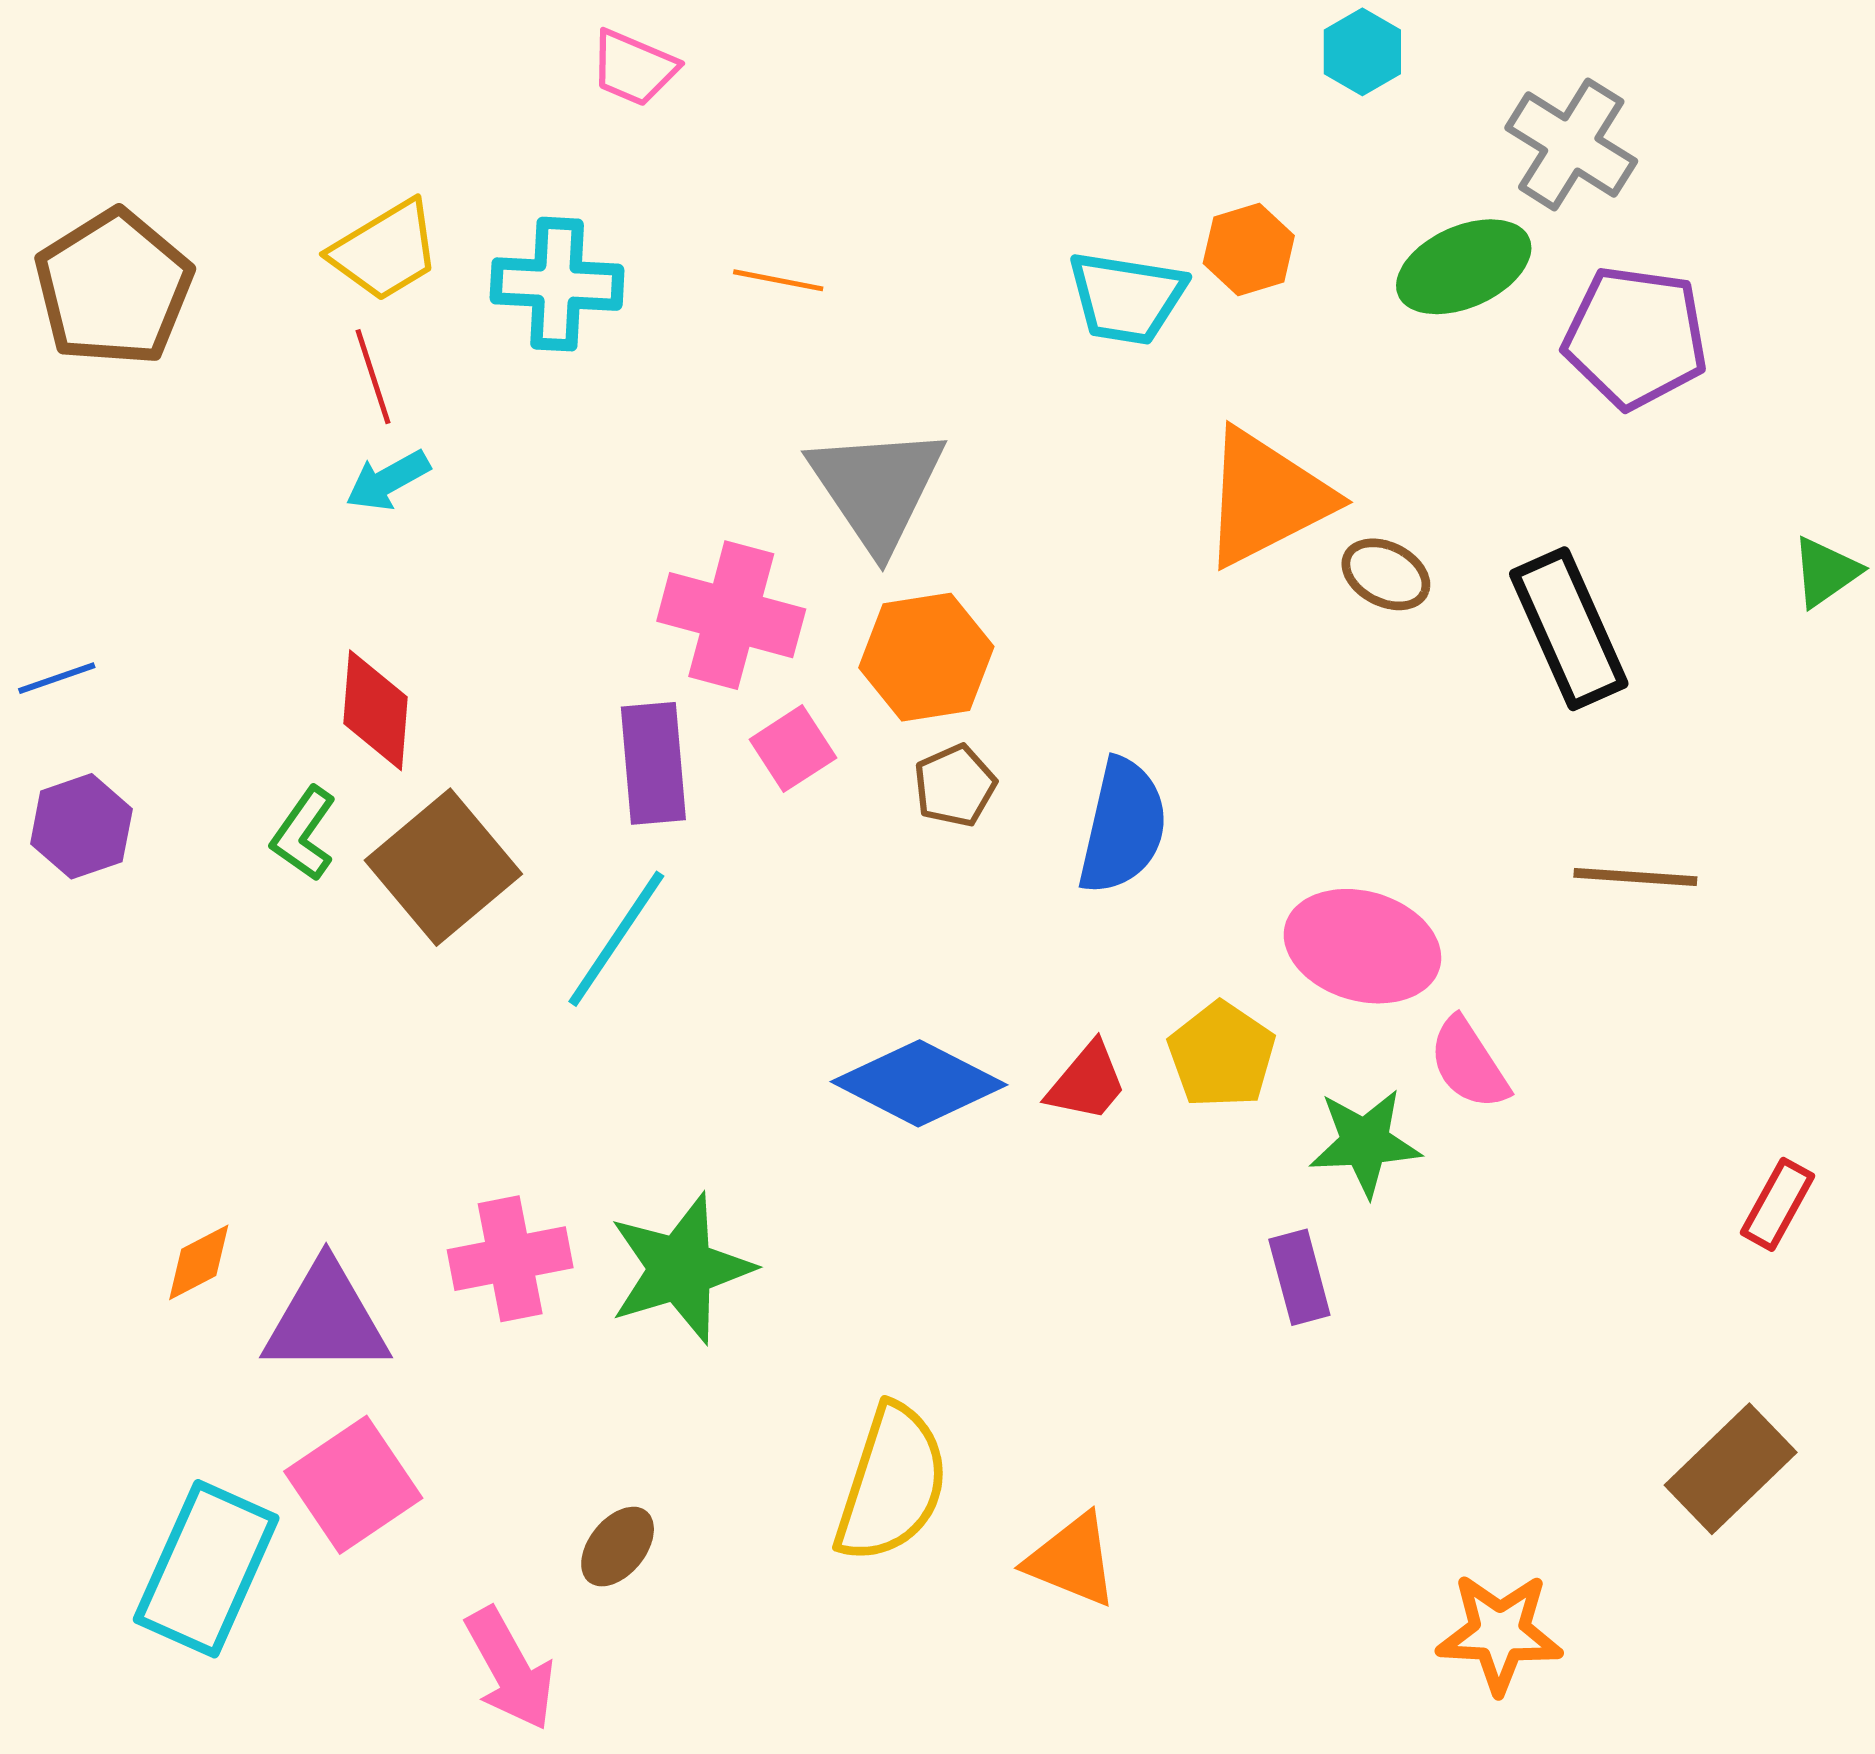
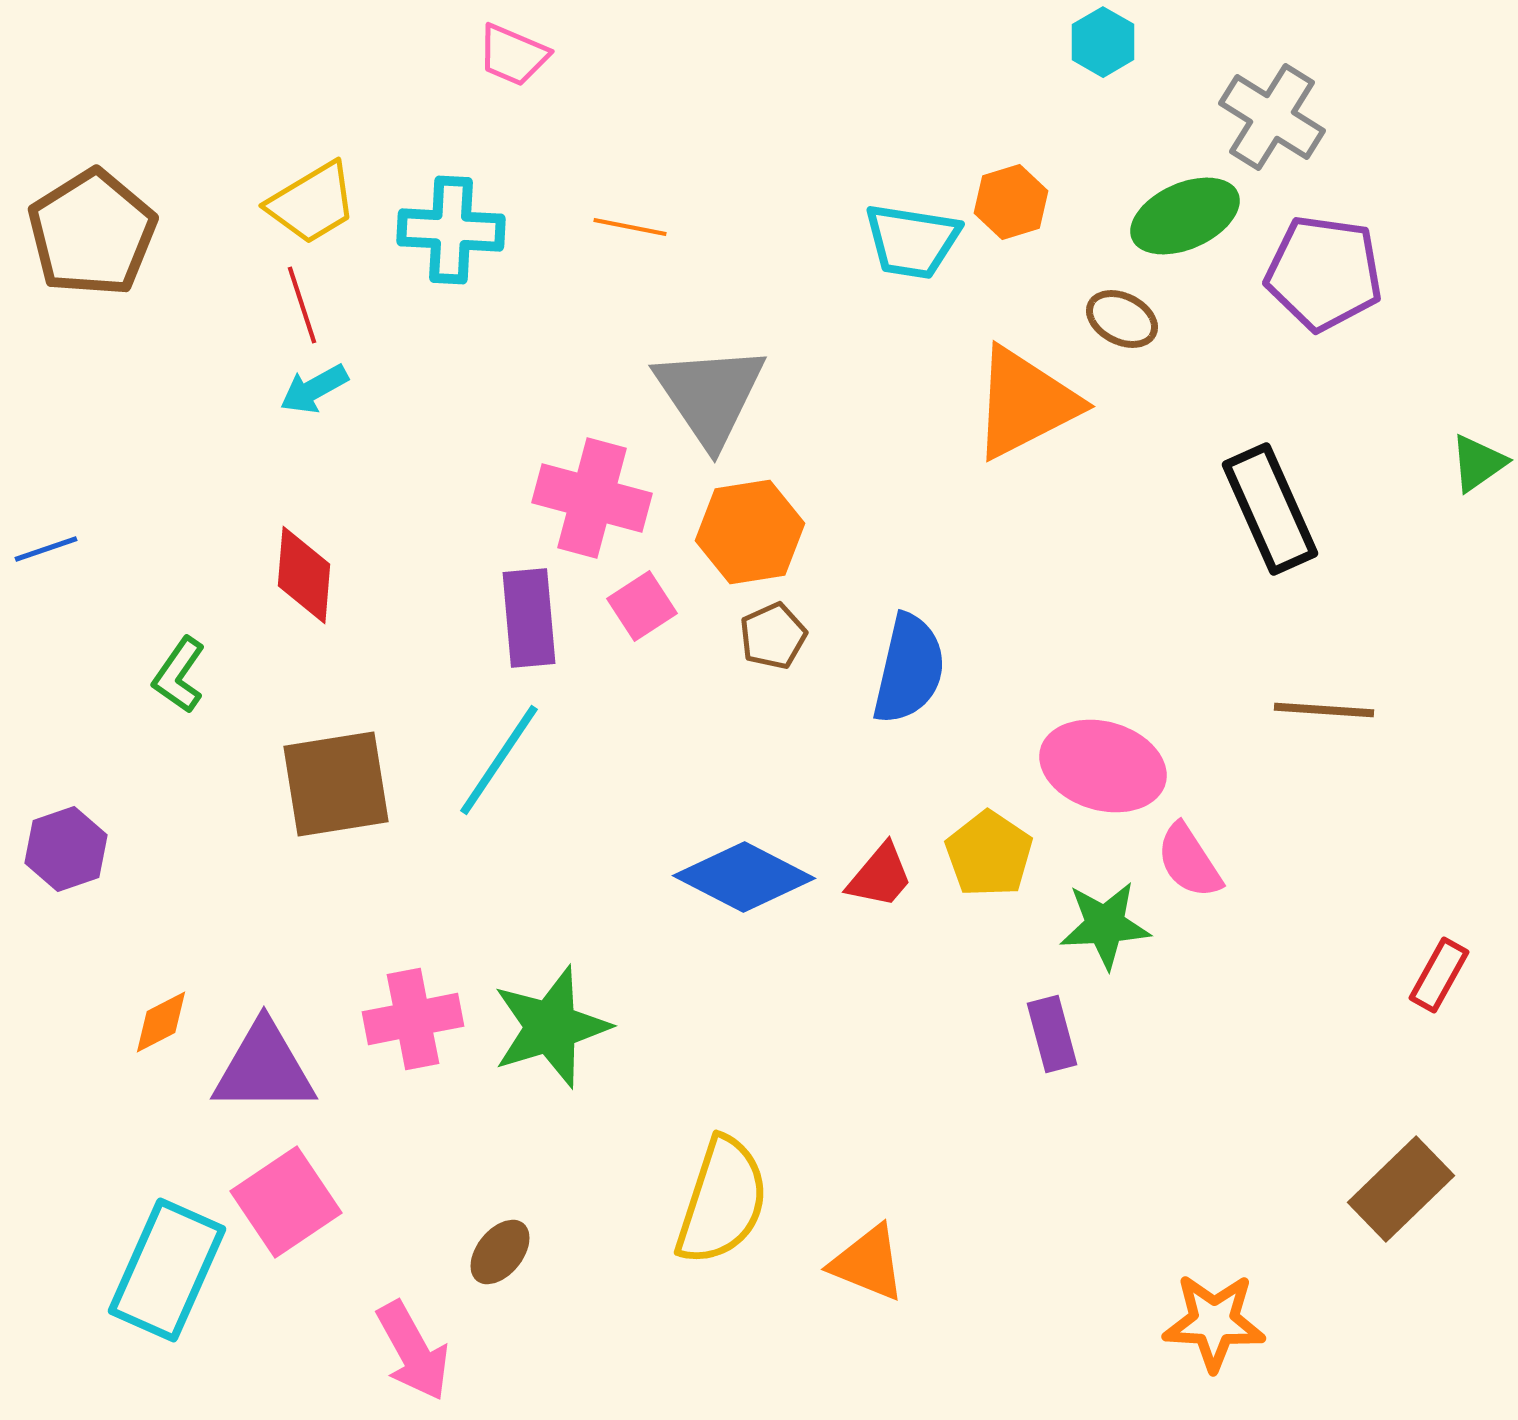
brown ellipse: (1386, 574) -> (1122, 319), moved
purple hexagon: (81, 826) -> (66, 849), moved
green L-shape: (304, 834) -> (179, 675), moved
brown square: (443, 867) -> (336, 784), moved, turned 31

